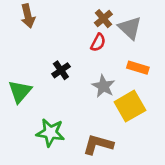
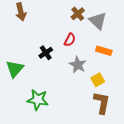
red semicircle: (98, 42) -> (70, 40), moved
yellow square: (130, 106) -> (98, 80), size x0.6
brown L-shape: (98, 145) -> (102, 103), moved, turned 85

